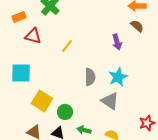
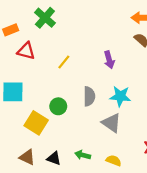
purple arrow: (117, 42) -> (109, 60), moved
cyan star: (118, 77) -> (120, 96), turned 30
green circle: (65, 112) -> (58, 106), moved

